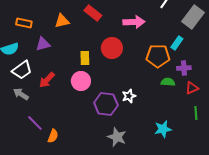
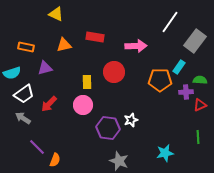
red rectangle: (93, 13) -> (95, 37), turned -30
green semicircle: (168, 82) -> (200, 80), moved
red triangle: (192, 88) -> (200, 105), moved

